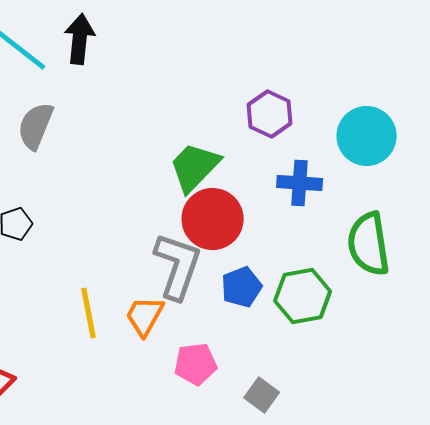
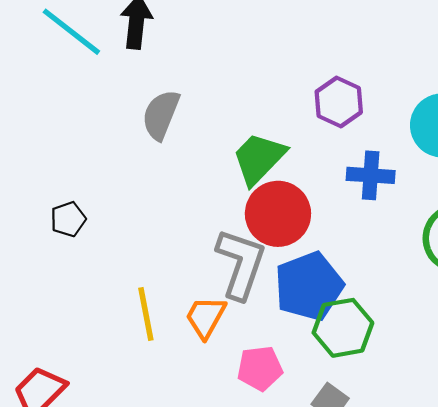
gray semicircle: (36, 126) -> (161, 115), moved
blue pentagon: (242, 287) -> (309, 286), size x1.6
green hexagon: (303, 296) -> (343, 328), moved

